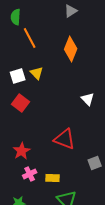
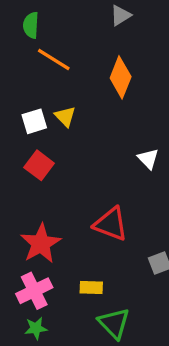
orange line: (30, 38) -> (54, 59), turned -30
red star: (22, 151) -> (41, 243), size x1.4
pink cross: (30, 174) -> (34, 291), moved, size x1.5

